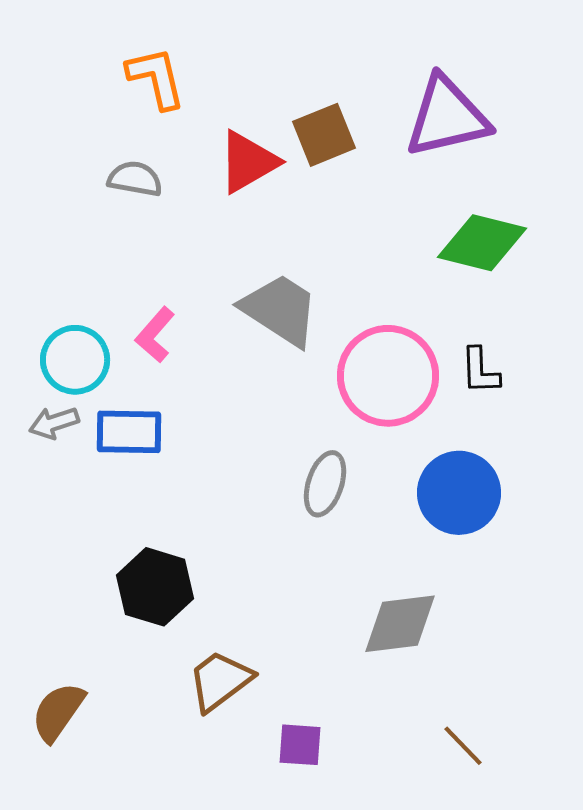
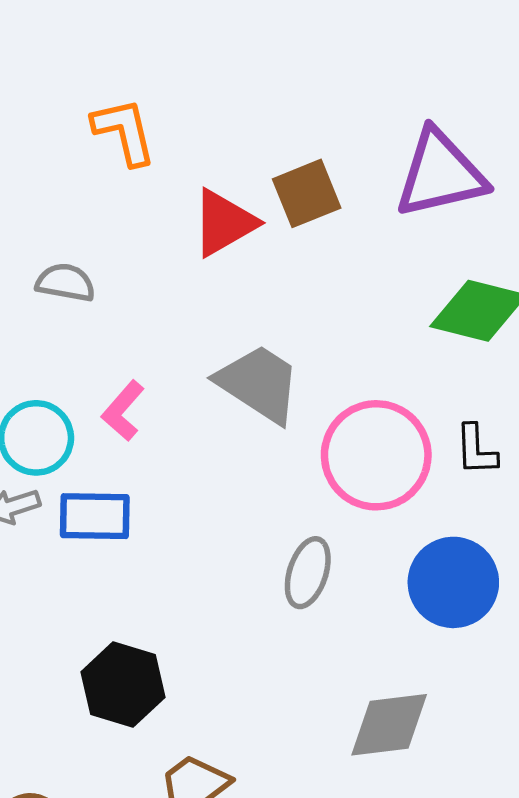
gray semicircle: (135, 179) -> (65, 283), moved

